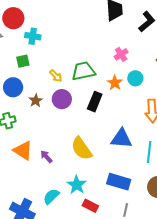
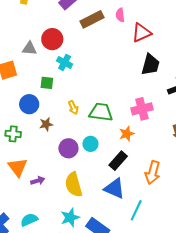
pink cross: (121, 54) -> (142, 109), size x1.5
cyan circle: (135, 78) -> (90, 144), moved
purple circle: (62, 99) -> (68, 148), moved
black rectangle: (95, 102) -> (118, 161), moved
purple arrow: (46, 157) -> (38, 181), turned 96
cyan star: (77, 185) -> (70, 217), moved

